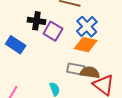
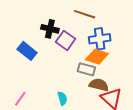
blue cross: (87, 27) -> (100, 39), turned 30
gray rectangle: (76, 69) -> (86, 69), moved

